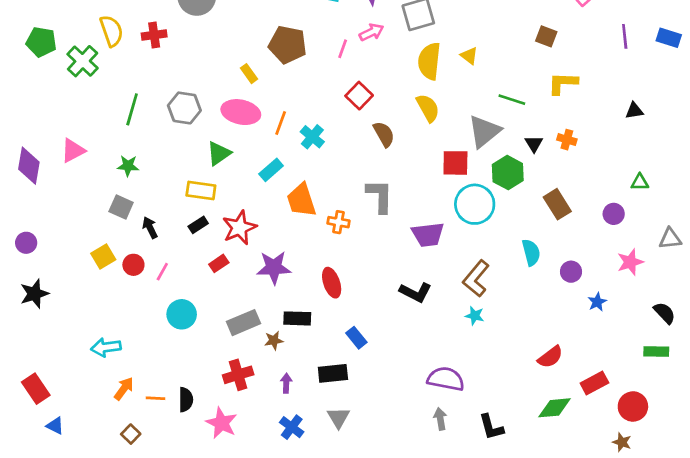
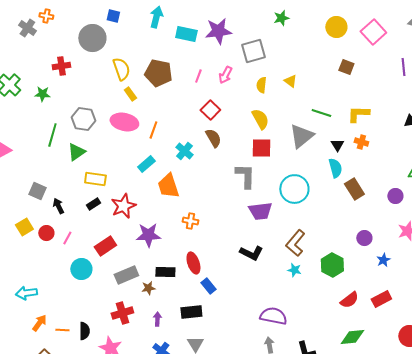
yellow semicircle: (111, 31) -> (121, 69), moved
pink arrow: (371, 32) -> (225, 75), moved, turned 144
yellow semicircle: (429, 61) -> (261, 85), size x0.6
yellow L-shape: (563, 83) -> (358, 114), moved
green line: (132, 109) -> (52, 135), moved
brown semicircle: (384, 134) -> (213, 138), moved
cyan cross: (312, 137) -> (184, 151), moved
green triangle: (219, 153) -> (76, 152), moved
red square: (455, 163) -> (261, 148), moved
green star: (128, 166) -> (42, 94), moved
green hexagon: (508, 173) -> (332, 265), moved
gray L-shape: (380, 196) -> (245, 176), moved
orange cross: (338, 222) -> (190, 221), moved
cyan semicircle: (531, 252) -> (335, 168), moved
red rectangle: (219, 263) -> (105, 246), moved, size x1.5
red ellipse: (332, 283) -> (193, 263), moved
red rectangle: (594, 383) -> (381, 299), moved

